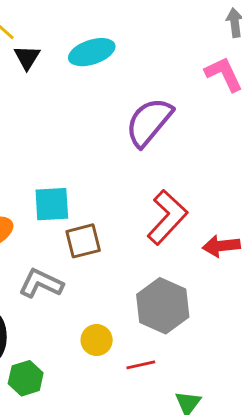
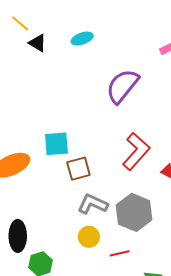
cyan ellipse: (92, 52) -> (82, 39), size x0.7
black triangle: (27, 57) -> (38, 43), turned -30
gray L-shape: (41, 283) -> (93, 204), moved

